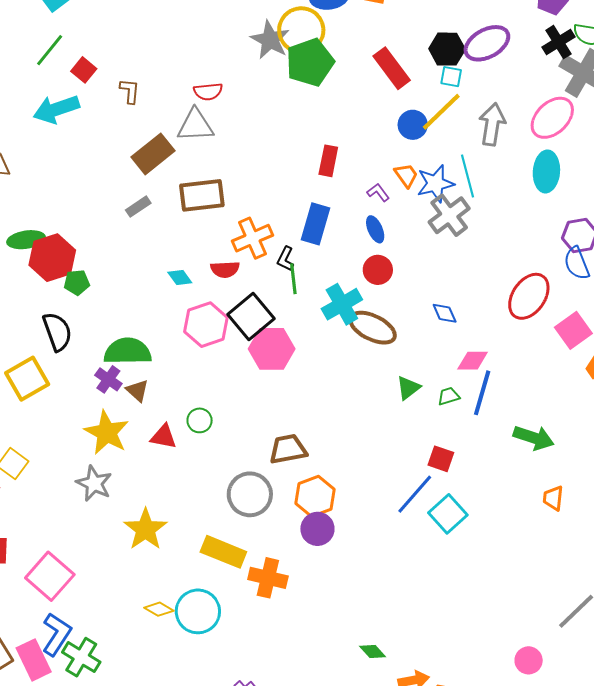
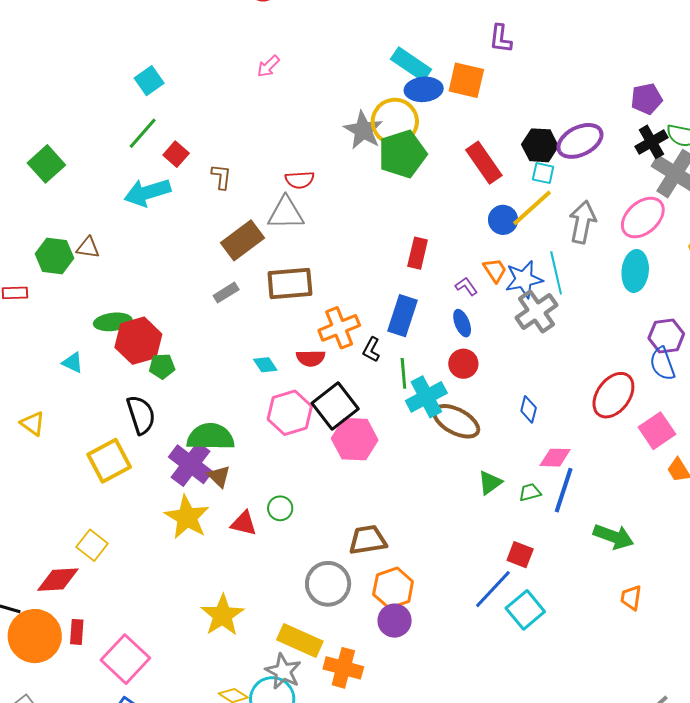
green line: (293, 279) -> (403, 373), moved
blue diamond: (445, 313) -> (529, 409), turned 36
purple cross: (108, 379) -> (190, 464), size x1.6
gray star: (94, 483) -> (283, 671), moved

